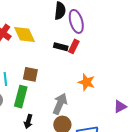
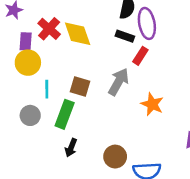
black rectangle: (61, 47) -> (125, 36), moved
gray arrow: (60, 104) -> (118, 82), moved

